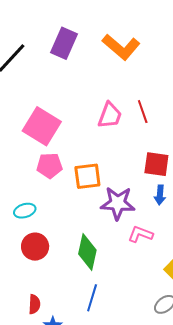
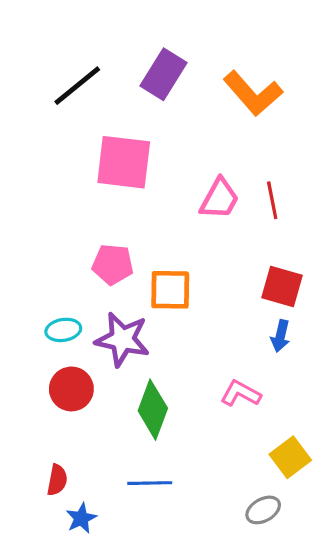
pink square: (42, 126) -> (124, 162), moved, turned -33
purple star: (118, 203) -> (122, 339), moved
blue line: (92, 298) -> (150, 483), turned 64

